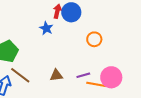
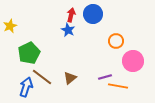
red arrow: (57, 11) -> (71, 15), moved
brown triangle: (56, 75) -> (70, 78), moved, turned -32
pink circle: (111, 77) -> (133, 61), moved

